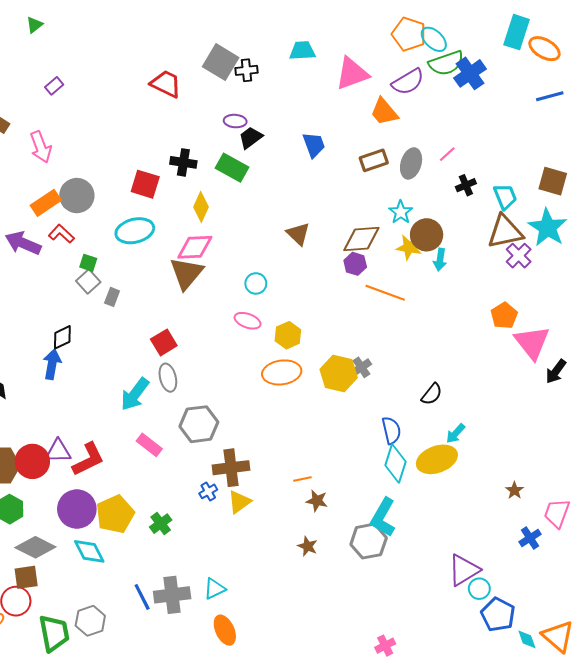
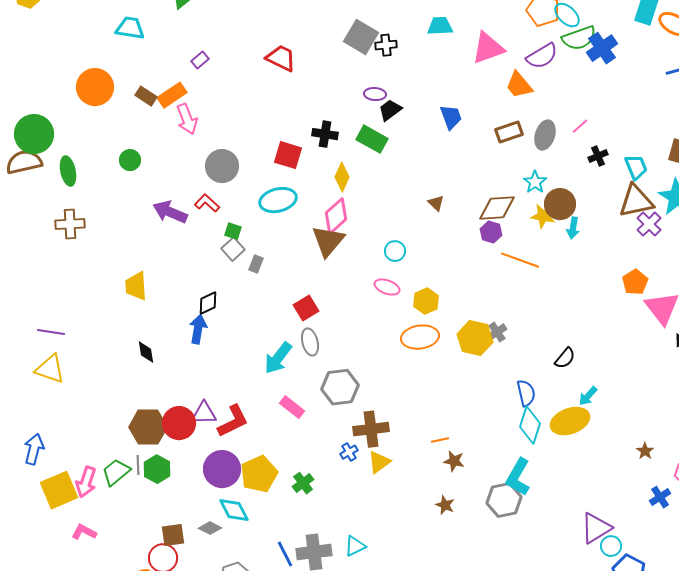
red trapezoid: (166, 84) -> (281, 58), moved
orange rectangle: (46, 203) -> (172, 95), moved
brown triangle: (298, 234) -> (436, 203), size x0.7
pink diamond: (195, 247) -> (336, 216), turned -39
gray diamond: (35, 547) -> (210, 528), moved, size x0.6

